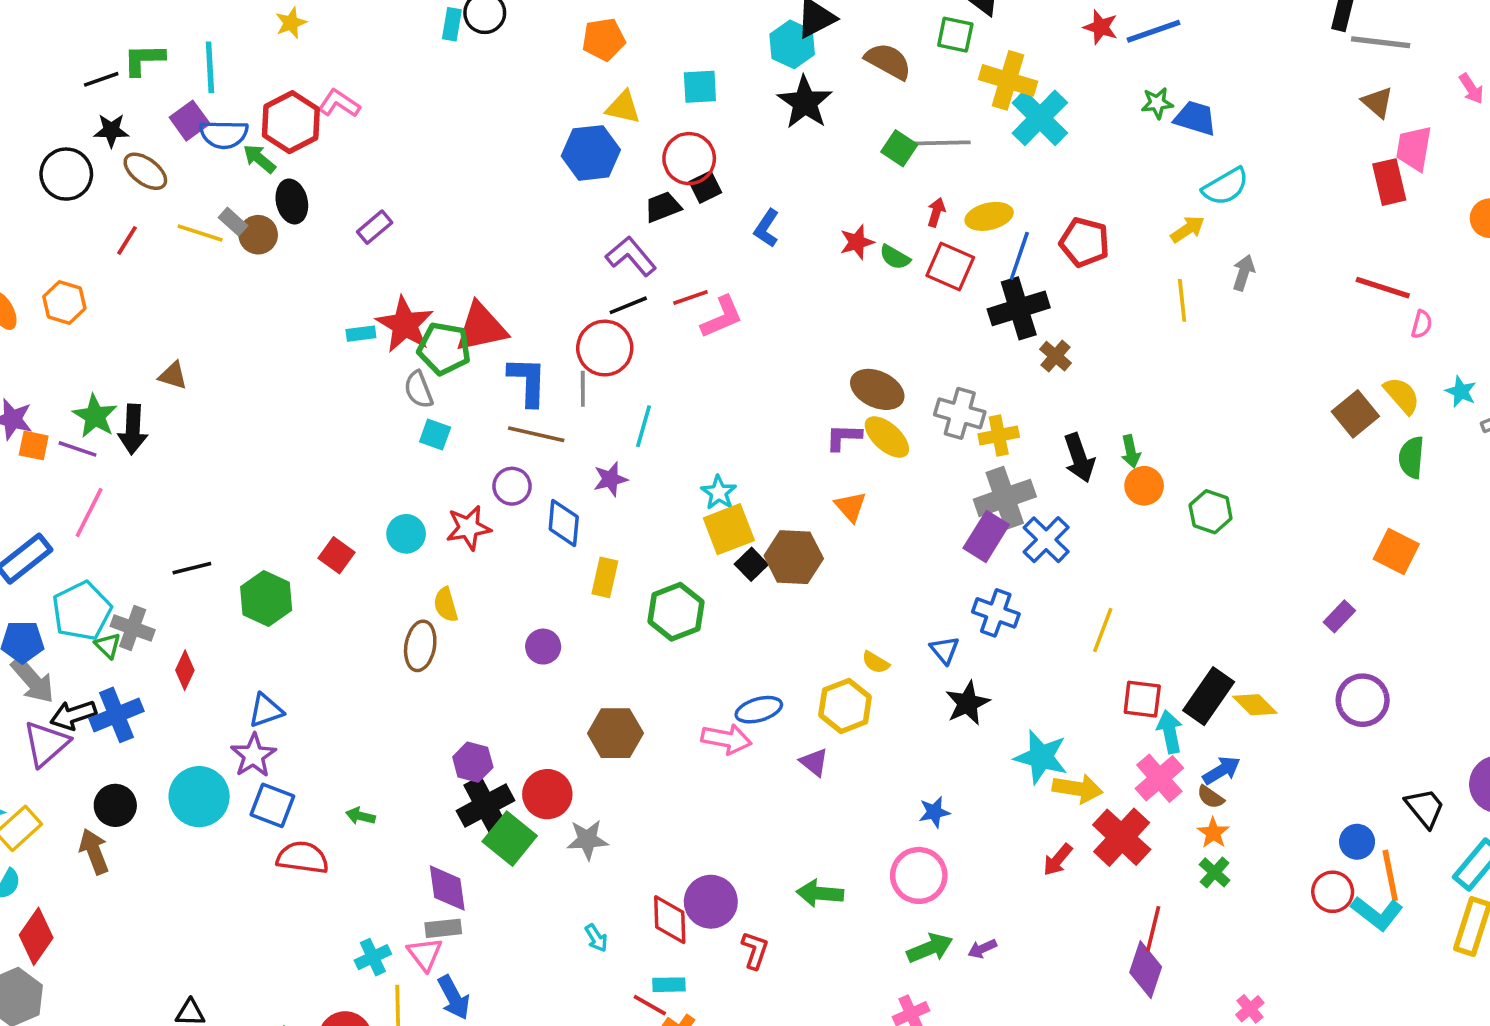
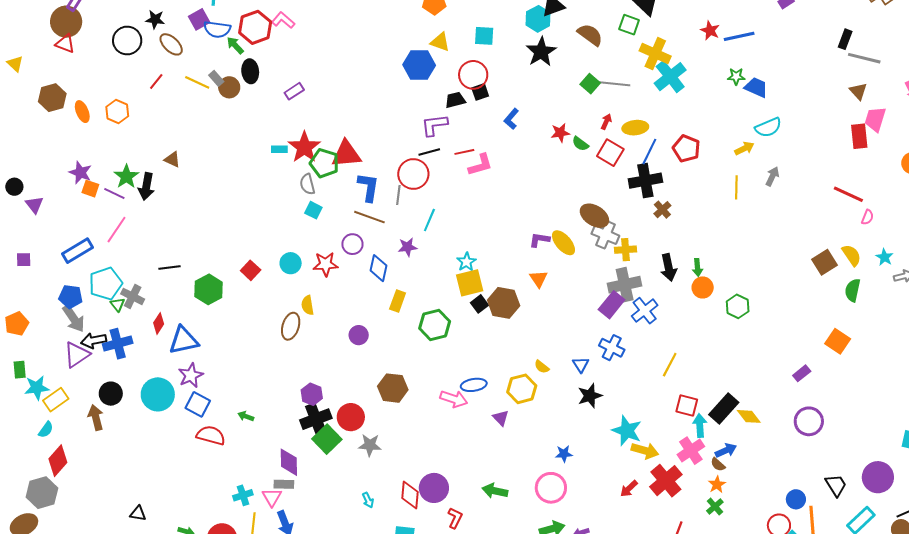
purple L-shape: (631, 256) -> (434, 125), turned -64
brown ellipse: (877, 389) -> (594, 216), moved
blue triangle: (266, 711) -> (184, 340), moved, size x1.5

